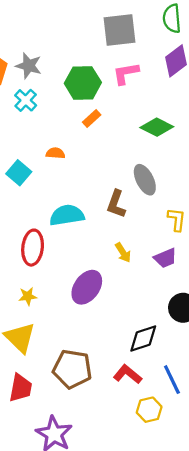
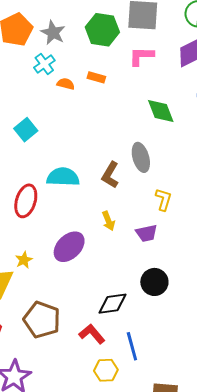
green hexagon: (83, 83) -> (102, 30), moved
orange rectangle: (92, 119) -> (96, 77), moved, turned 48
green diamond: (157, 127) -> (161, 111), turned 32
orange semicircle: (55, 153) -> (66, 84), moved
yellow star: (28, 296) -> (24, 260), moved, turned -30

